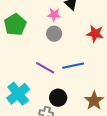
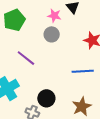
blue line: (73, 66) -> (83, 71), moved
purple line: (45, 68) -> (26, 58), moved

